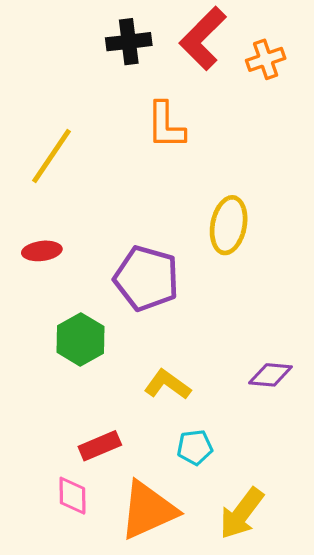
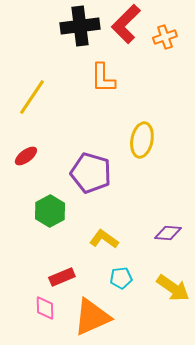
black cross: (129, 42) -> (80, 26), size x1.4
red ellipse: (42, 251) -> (26, 156), turned -30
yellow arrow: (241, 513) -> (173, 288), moved, turned -92

